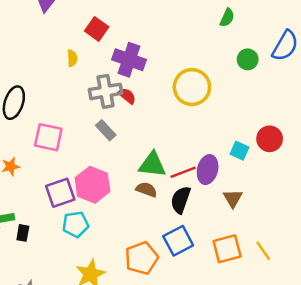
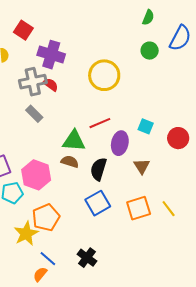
green semicircle: (227, 18) -> (148, 17), moved
red circle: (270, 139) -> (178, 138), moved
red line: (183, 172) -> (100, 123), moved
pink hexagon: (92, 185) -> (36, 175), moved
orange pentagon: (142, 258) -> (46, 217), moved

